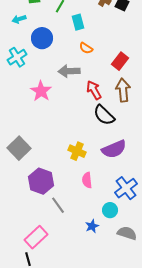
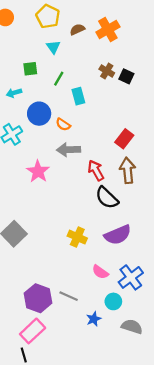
orange semicircle: (86, 48) -> (63, 125), moved
pink semicircle: (87, 180) -> (100, 272), moved, turned -49
purple hexagon: (41, 181) -> (38, 298), moved
gray line: (58, 205) -> (69, 296), moved, turned -30

